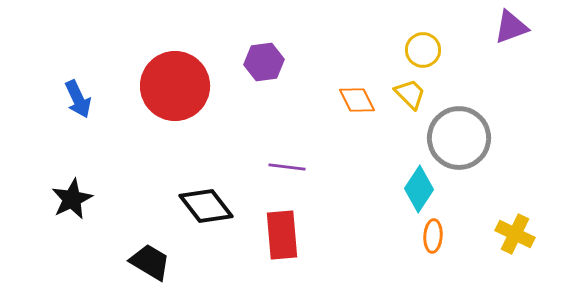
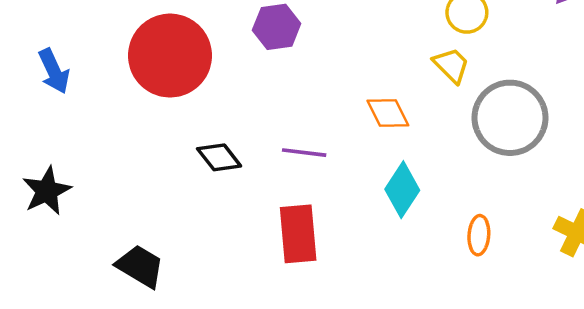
orange diamond: (357, 100) -> (388, 113), moved
cyan diamond: (419, 189) -> (402, 190), moved
black diamond: (206, 206) -> (219, 157), moved, size x0.7

